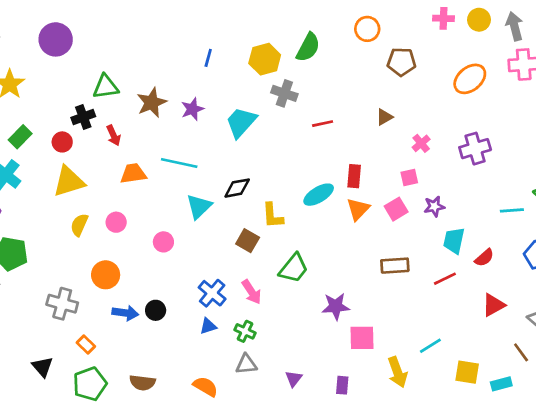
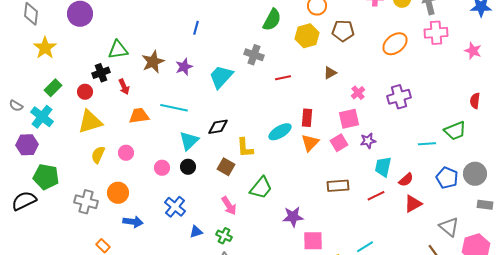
yellow hexagon: (265, 59) -> (307, 36), moved
pink square: (409, 177) -> (349, 119), size x1.5
blue cross: (212, 293) -> (175, 207), moved
gray cross: (62, 304) -> (86, 202), moved
red triangle: (493, 305) -> (413, 204), moved
black circle: (156, 310) -> (188, 167), moved

